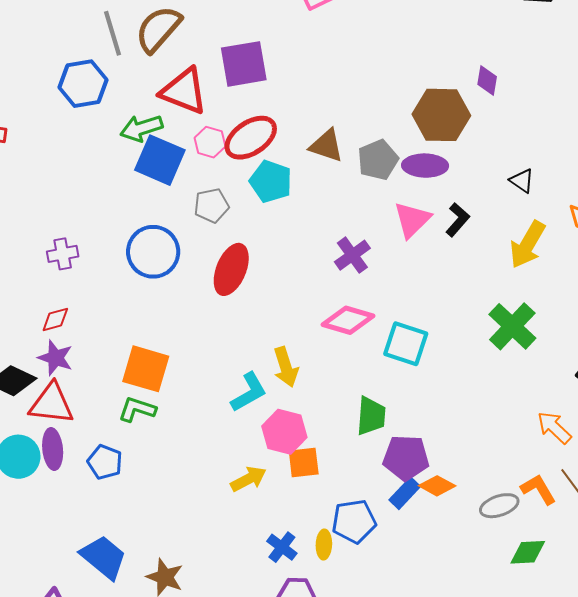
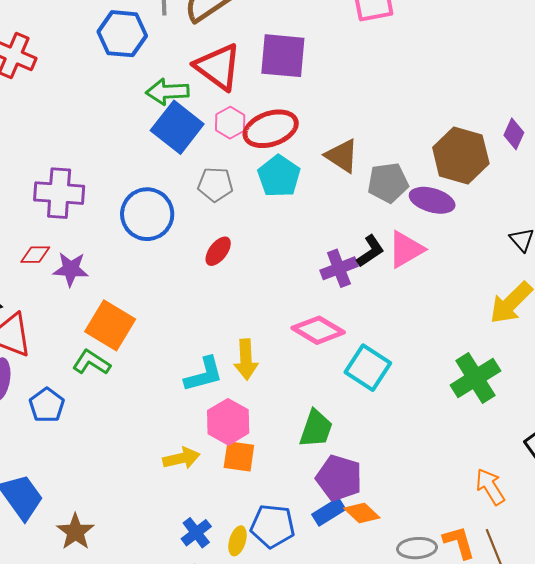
black L-shape: (458, 220) -> (370, 251), moved
purple cross: (63, 254) -> (59, 193), size x1.6
red ellipse: (231, 269) -> (218, 251), size x0.6
purple star: (55, 358) -> (71, 269), moved, turned -30

